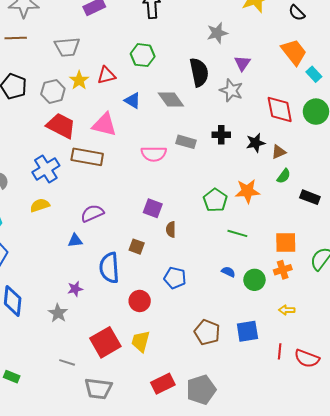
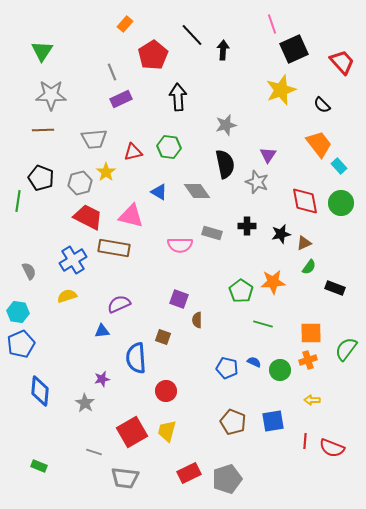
gray star: (217, 33) -> (226, 125), moved
red triangle: (106, 75) -> (133, 152), moved
blue pentagon: (175, 278) -> (227, 368), moved

